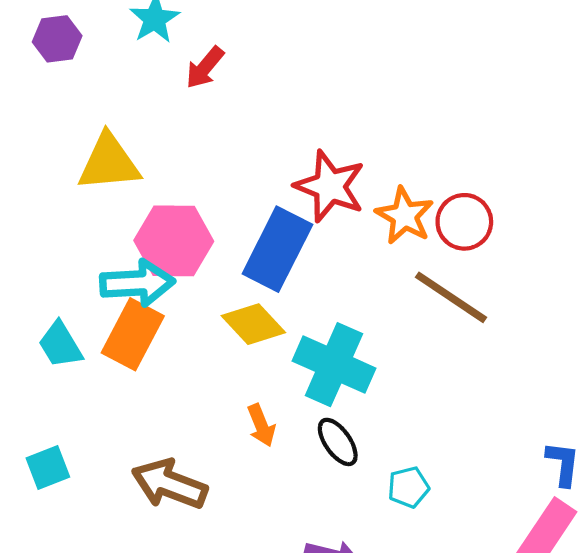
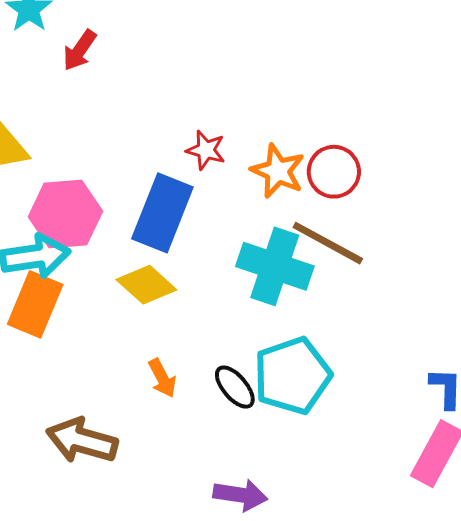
red star: (330, 186) -> (206, 150), size x0.6
cyan cross: (334, 365) -> (275, 266), moved
cyan pentagon: (408, 487) -> (292, 376), moved, size x2.0

